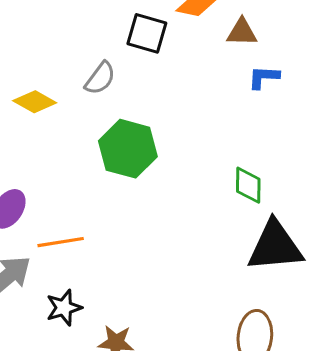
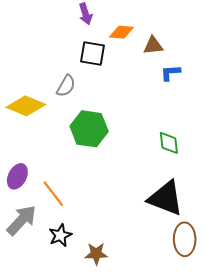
yellow diamond: (35, 102) -> (26, 106), size x1.4
orange line: (61, 242) -> (53, 194), turned 68
black triangle: (275, 246) -> (166, 198), moved, turned 33

